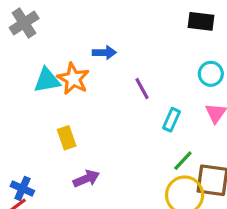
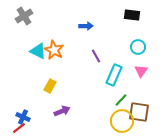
blue arrow: (104, 53) -> (86, 26), moved
cyan triangle: (47, 80) -> (38, 51), turned 36
cyan rectangle: (171, 120) -> (114, 75), size x1.5
yellow rectangle: (67, 138) -> (50, 86), turned 48

